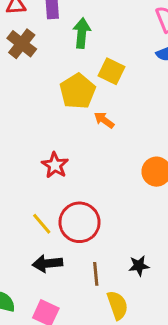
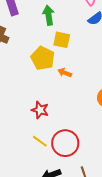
green arrow: (82, 33) -> (49, 15), moved
yellow line: (42, 224) -> (40, 141), moved

